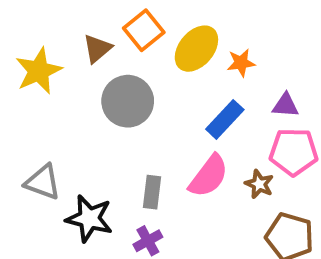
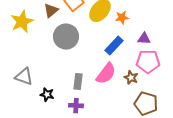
black star: (89, 219) -> (47, 95), size x0.6
purple cross: (148, 241) -> (76, 106), turned 32

